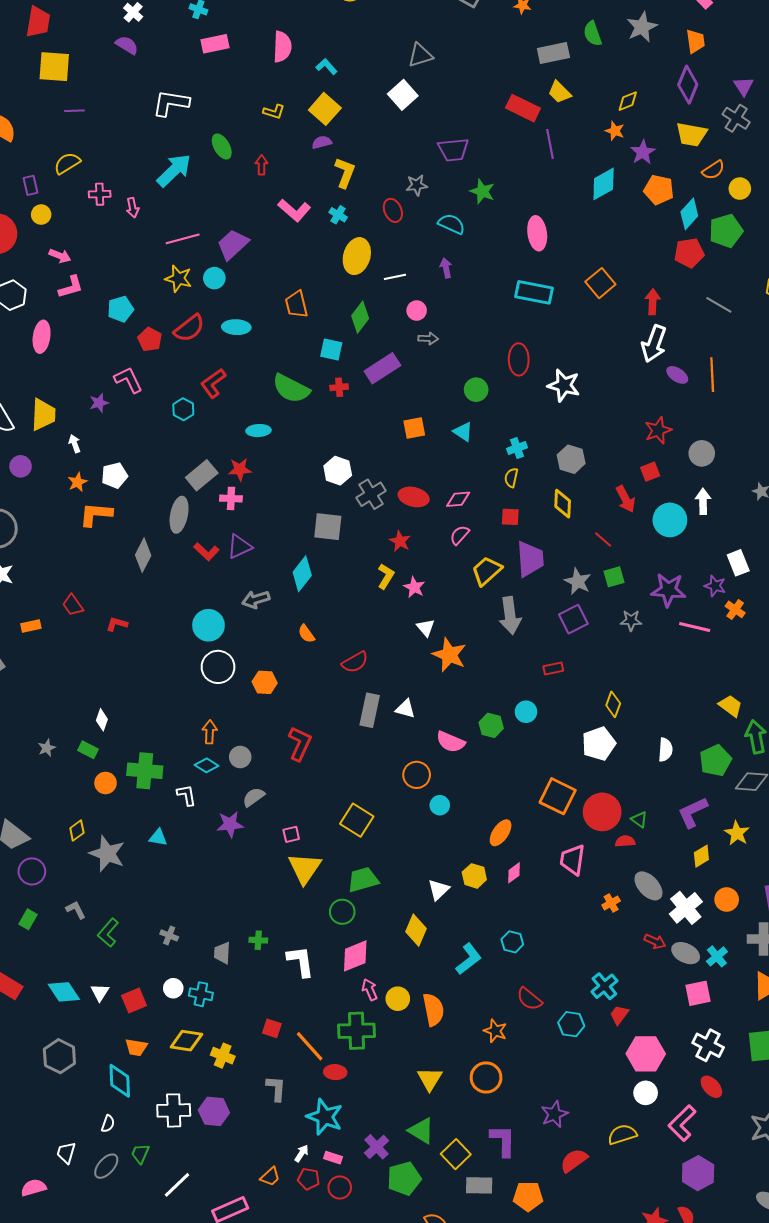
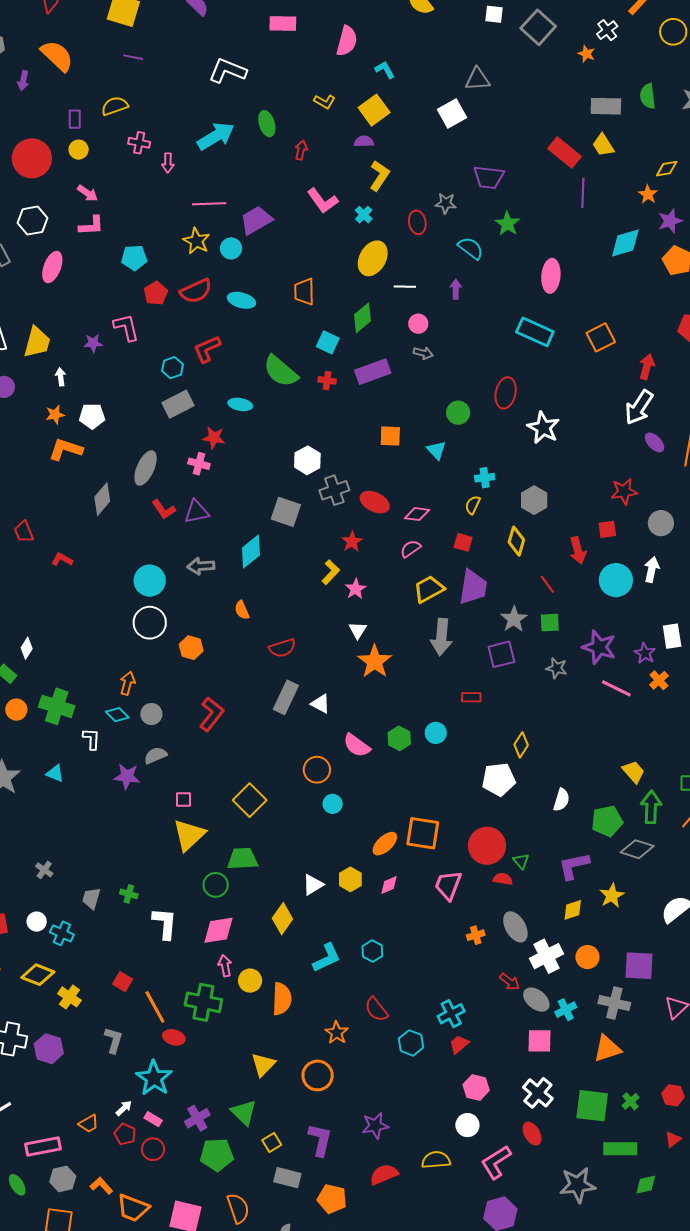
gray rectangle: (202, 475) -> (178, 404), moved
orange square: (558, 796) -> (423, 833), moved, turned -30
pink hexagon: (646, 1054) -> (476, 1088), size x0.7
yellow square: (456, 1154) -> (272, 1142), size x0.7

